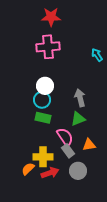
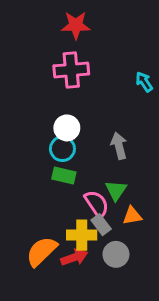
green triangle: (78, 119) -> (116, 190), moved, turned -35
yellow cross: (43, 157) -> (82, 235), moved
orange semicircle: (28, 169) -> (42, 251), size x1.6

